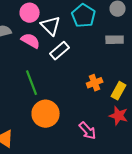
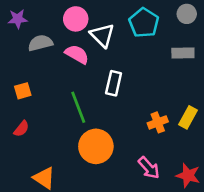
white rectangle: (60, 51) -> (114, 83), moved, turned -36
orange cross: (95, 83) -> (158, 122), moved
red star: (119, 116) -> (188, 175), moved

